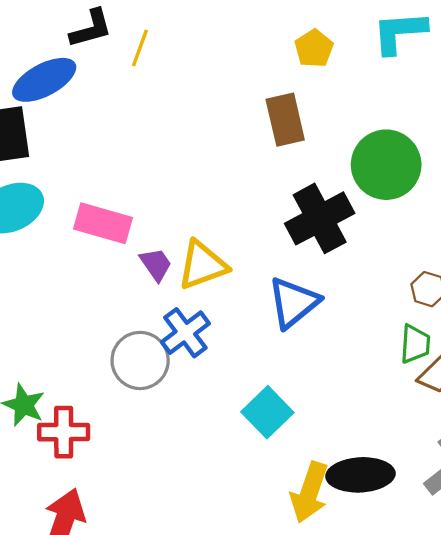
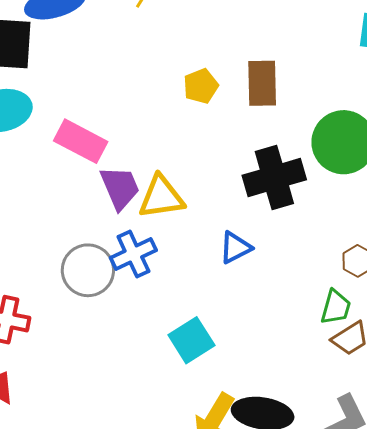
yellow pentagon: (314, 48) -> (201, 86), moved
purple trapezoid: (156, 264) -> (120, 188), size x1.4
blue triangle: (294, 303) -> (235, 248), size x0.7

